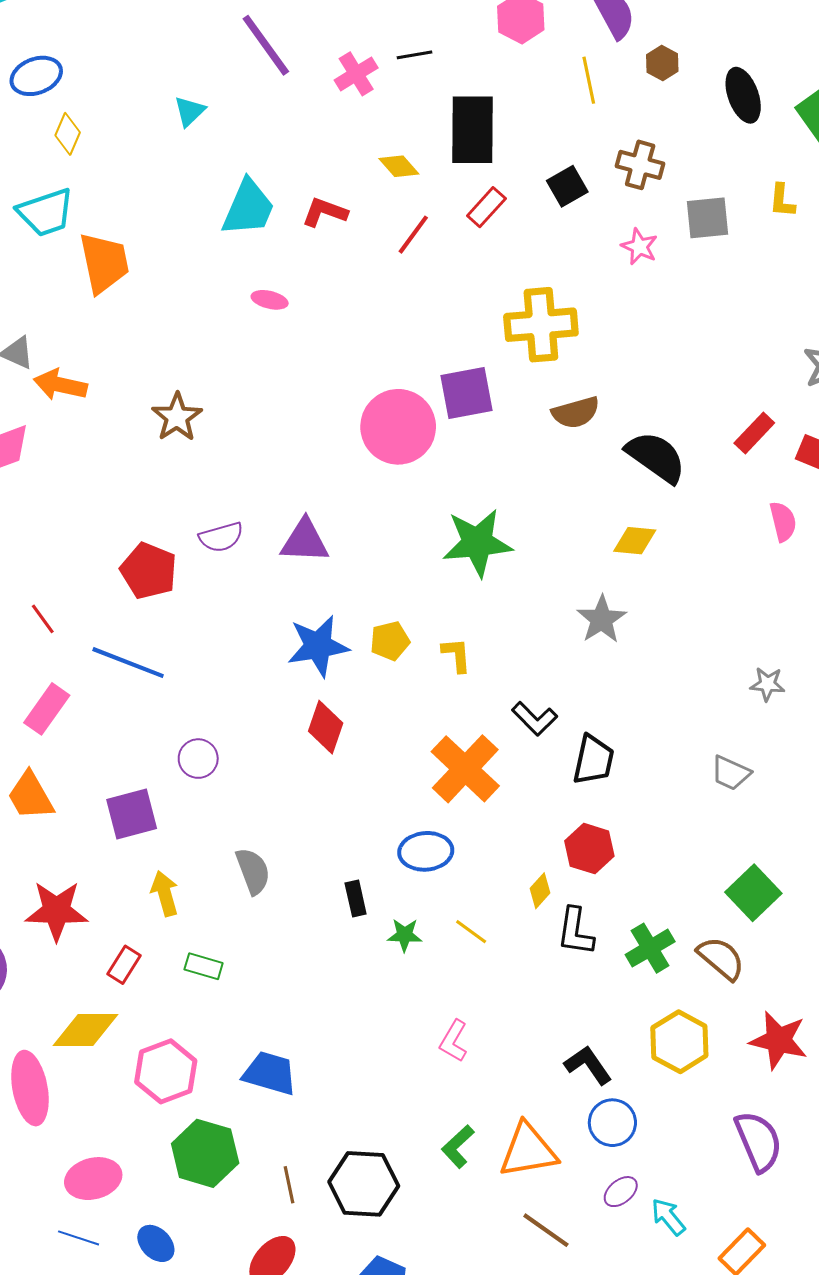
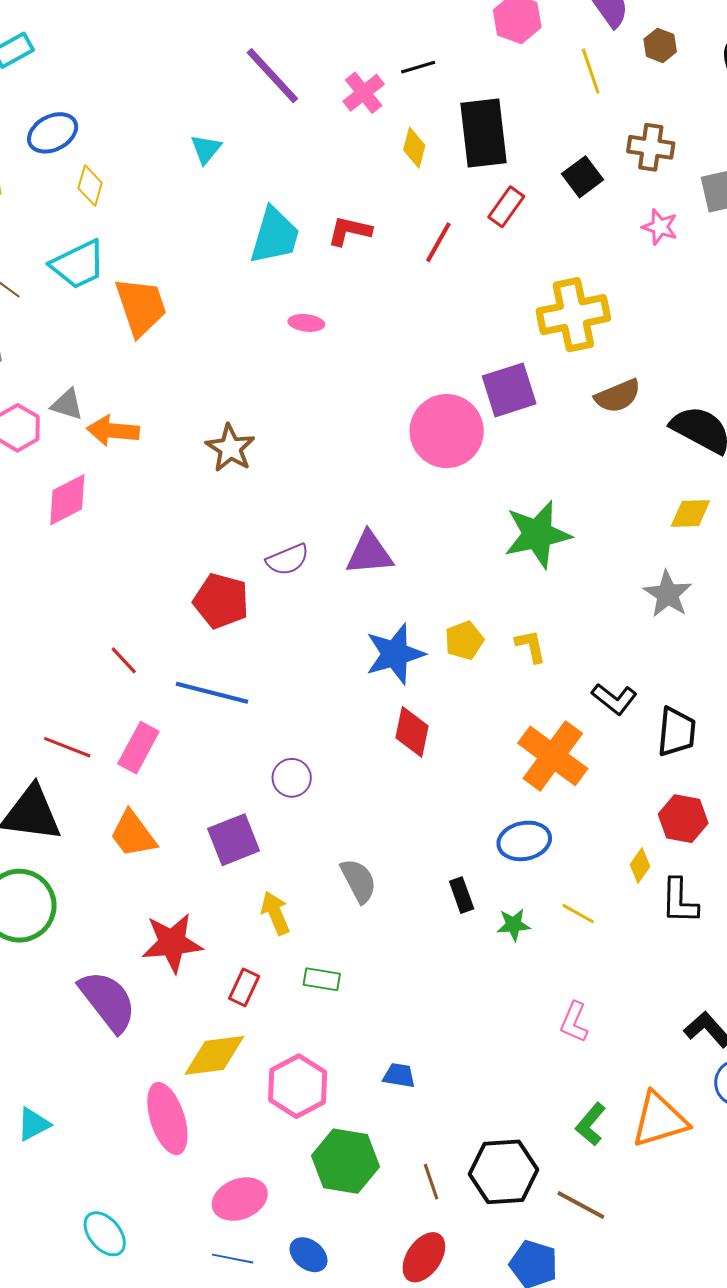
yellow diamond: (399, 166) -> (414, 148), moved, turned 63
blue trapezoid: (270, 1073) -> (399, 1075), size x0.6
brown line: (546, 1230) -> (581, 1205), moved

